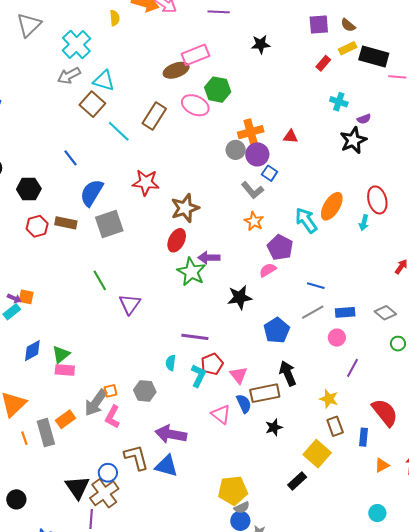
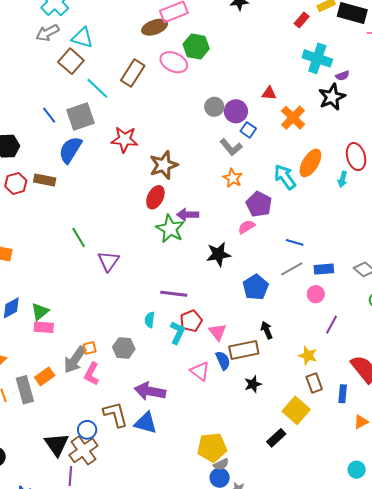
cyan cross: (339, 102) -> (317, 58), size x1.6
orange cross: (251, 132) -> (293, 118), moved, turned -30
gray square: (109, 224) -> (80, 116), moved
black arrow: (288, 373) -> (267, 330), size x0.7

